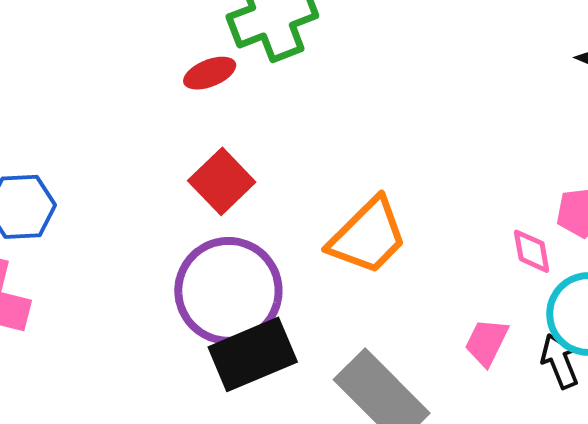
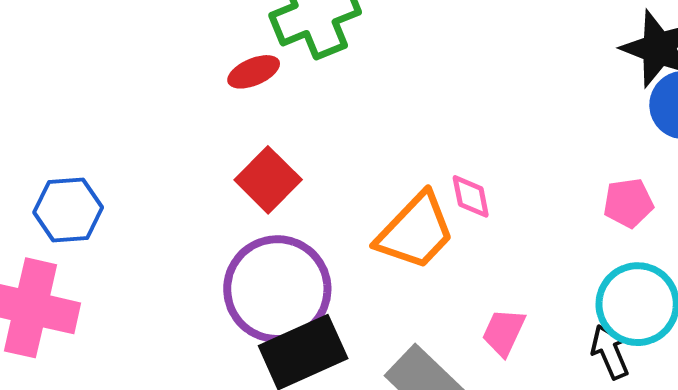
pink diamond: (532, 251) -> (471, 196), moved
pink trapezoid: (487, 342) -> (504, 332), moved

